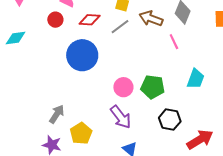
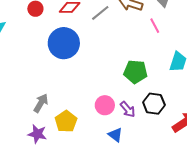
pink circle: (123, 87) -> (105, 105), moved
purple arrow: (121, 117) -> (128, 109), moved, size x0.7

